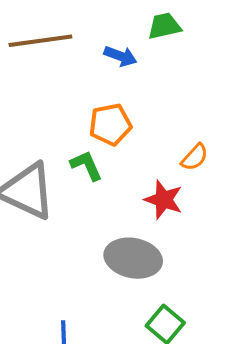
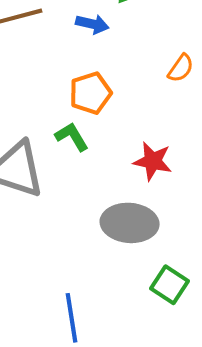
orange semicircle: (195, 157) -> (181, 68), moved

